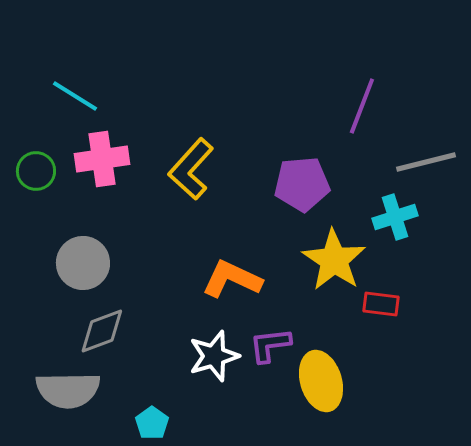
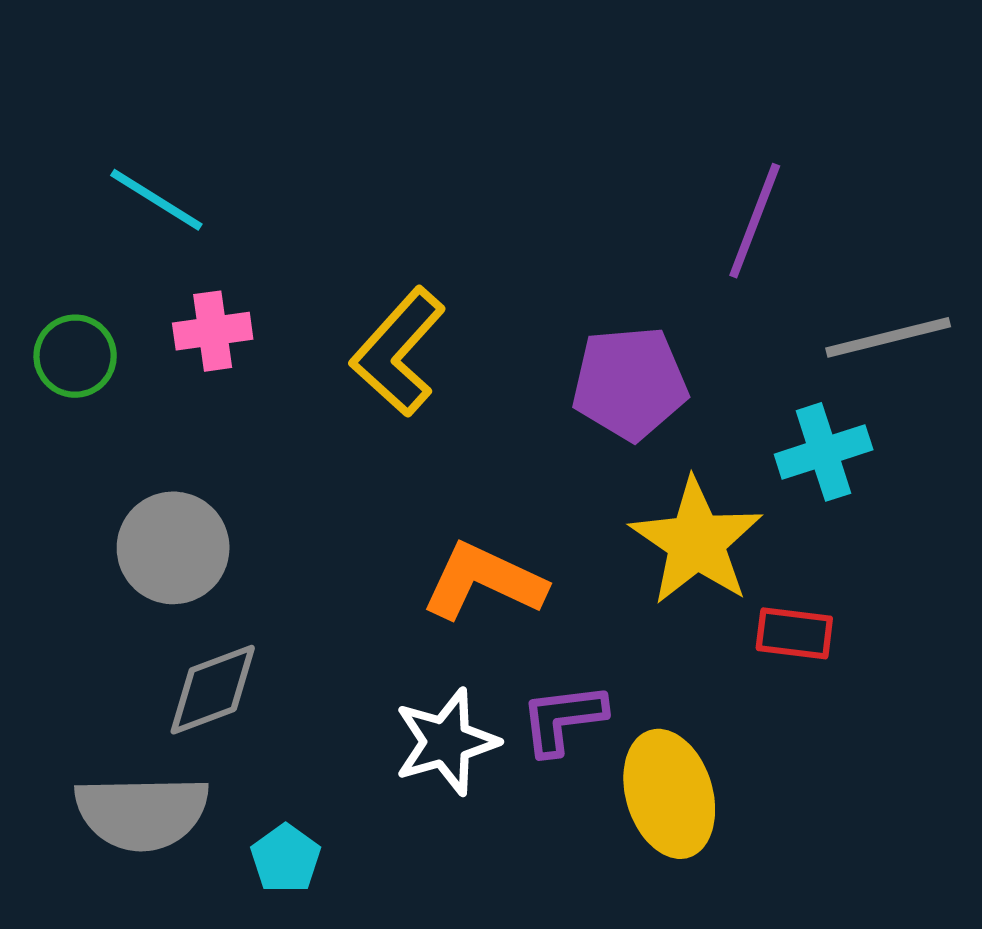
pink cross: (102, 159) -> (213, 331), size x0.7
cyan pentagon: (152, 423) -> (286, 859), moved

